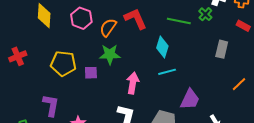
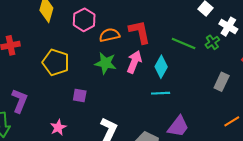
orange semicircle: (108, 28) -> (109, 35), turned 30
purple square: (91, 73) -> (80, 95), moved
pink arrow: (133, 83) -> (134, 62), moved
purple L-shape: (51, 105) -> (20, 101), moved

